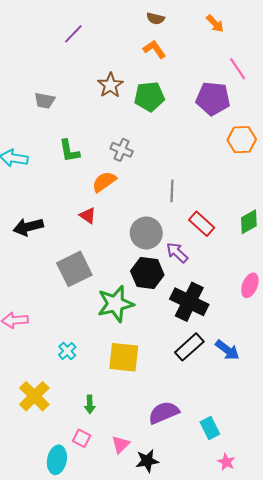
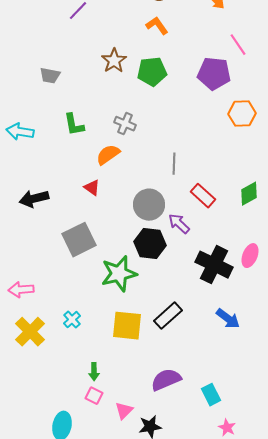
black cross: (189, 302) -> (214, 265), moved
black rectangle: (189, 347) -> (168, 316), moved
yellow cross: (34, 396) -> (30, 332), moved
pink square: (82, 438) -> (94, 396), moved

